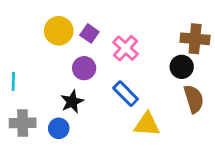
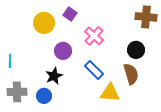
purple square: (89, 33) -> (70, 14), moved
brown cross: (195, 39) -> (146, 17), moved
brown semicircle: (194, 99) -> (131, 74), moved

